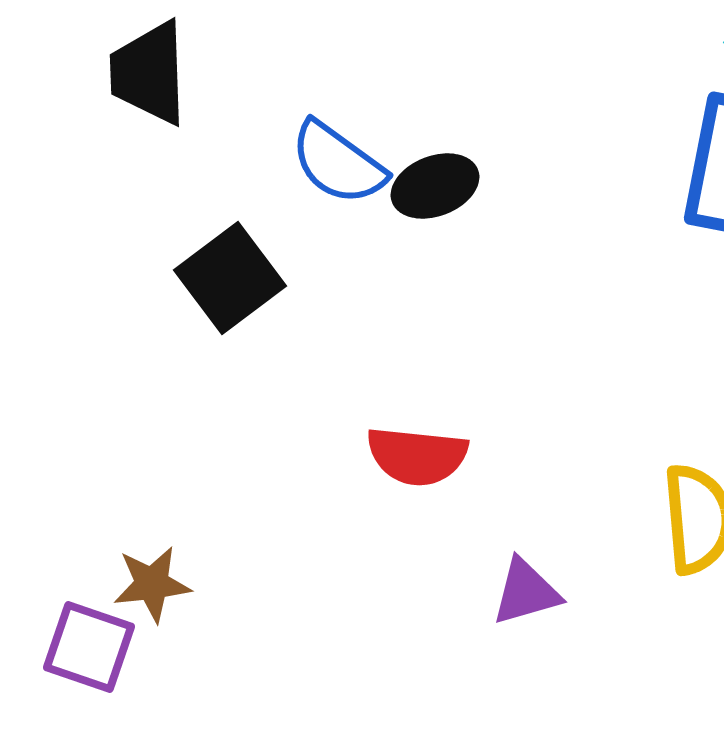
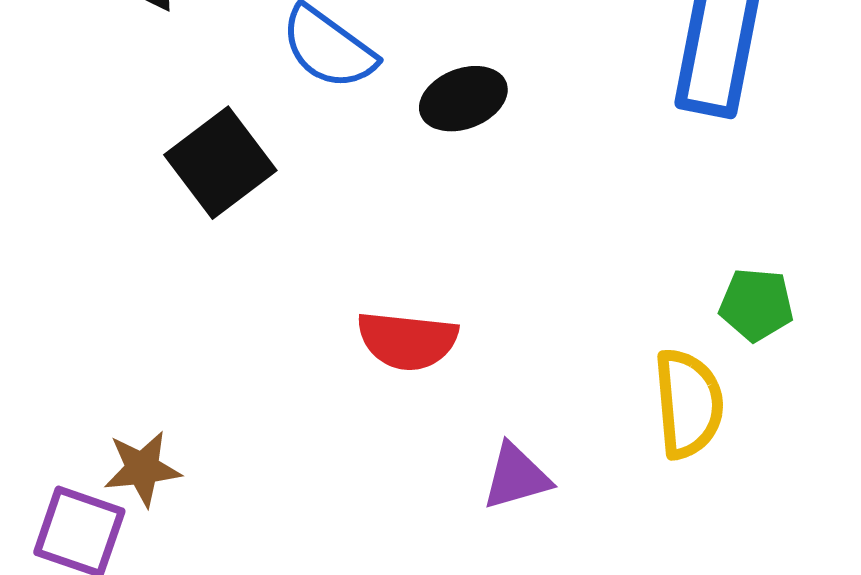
black ellipse: (435, 186) -> (463, 99), moved

